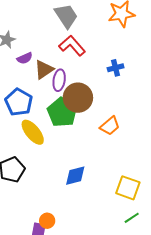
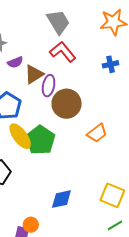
blue cross: (116, 68) -> (111, 64), moved
green pentagon: (62, 112) -> (40, 140), moved
blue diamond: (75, 176) -> (61, 199), moved

